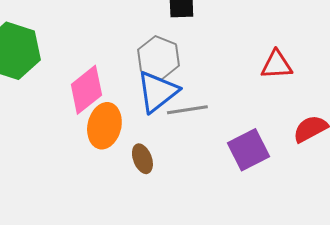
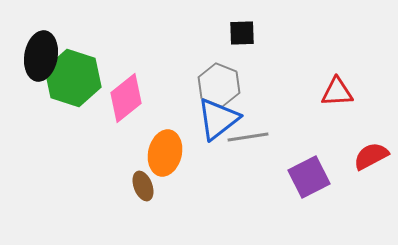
pink diamond: (86, 90) -> (126, 98), moved
brown ellipse: (142, 159) -> (143, 186), moved

